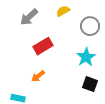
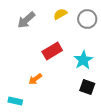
gray circle: (90, 26) -> (87, 19), moved
red rectangle: (43, 46) -> (52, 51), moved

